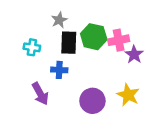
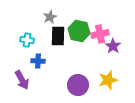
blue cross: (59, 70) -> (38, 61), moved
purple arrow: (40, 94) -> (22, 80), moved
yellow star: (128, 95) -> (108, 80), turned 30

